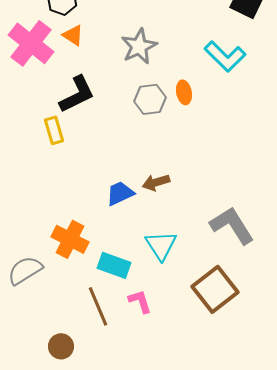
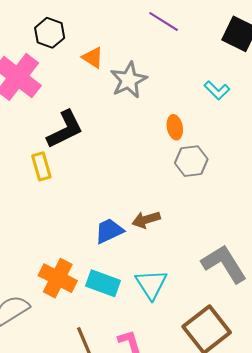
orange triangle: (73, 35) -> (93, 57), moved
cyan L-shape: (225, 56) -> (217, 90), size x0.6
gray hexagon: (150, 99) -> (191, 161), moved
cyan rectangle: (114, 265) -> (103, 283), moved

